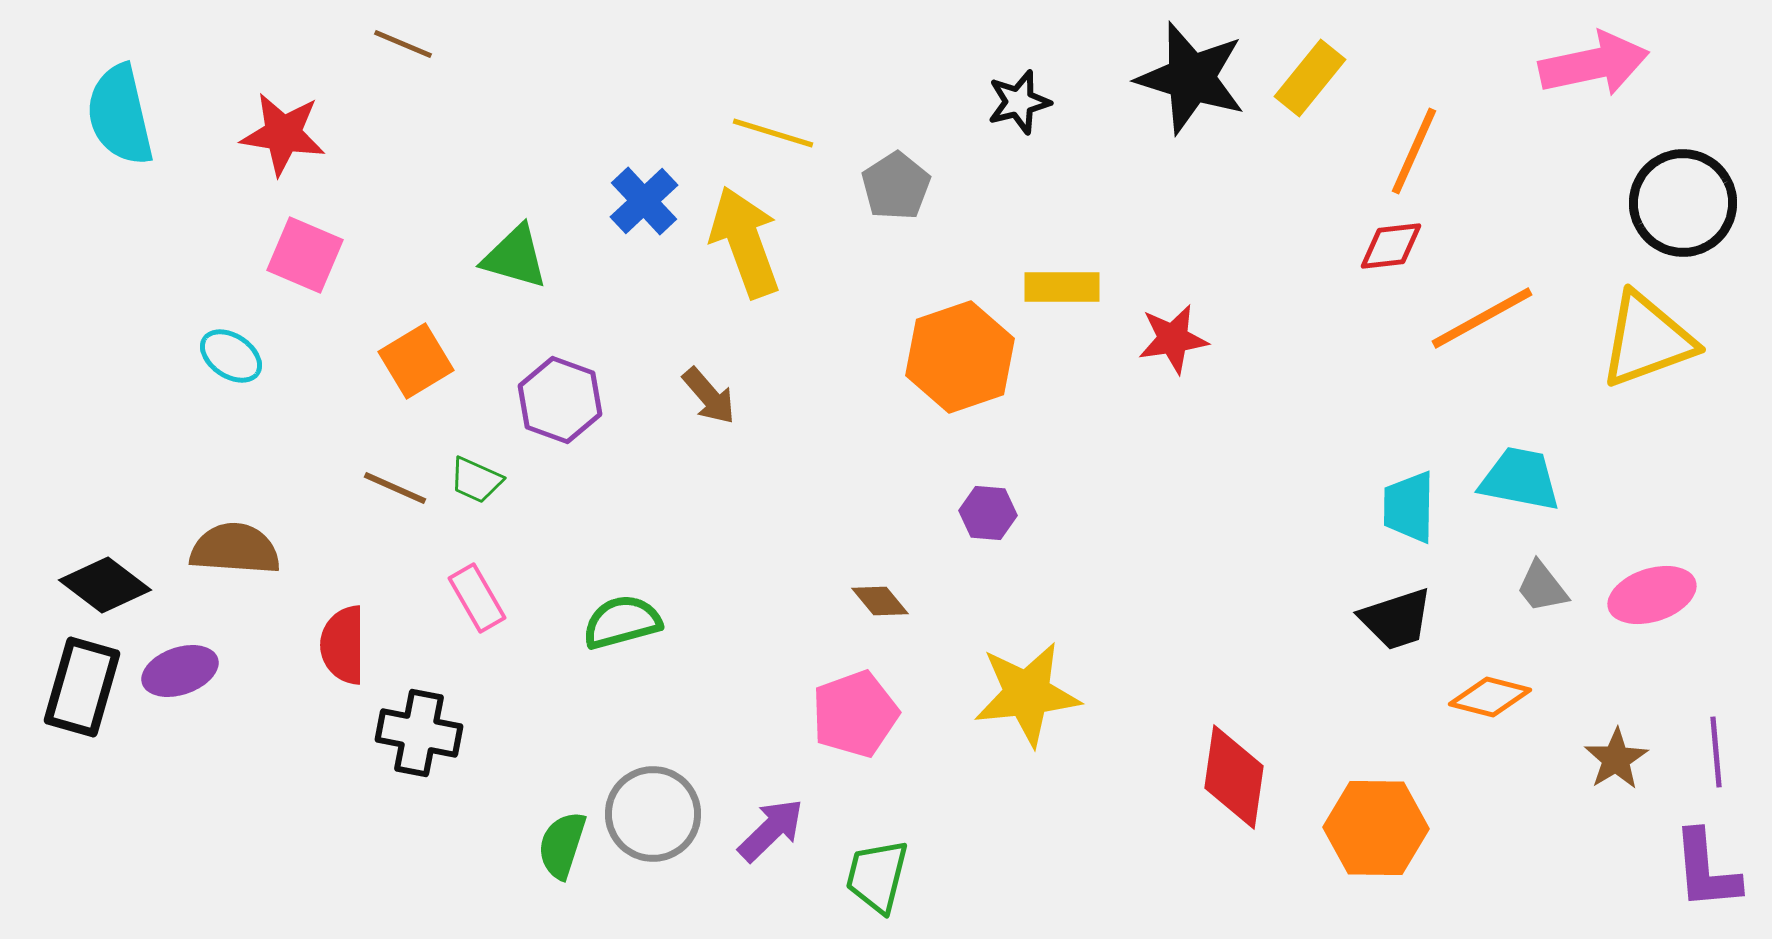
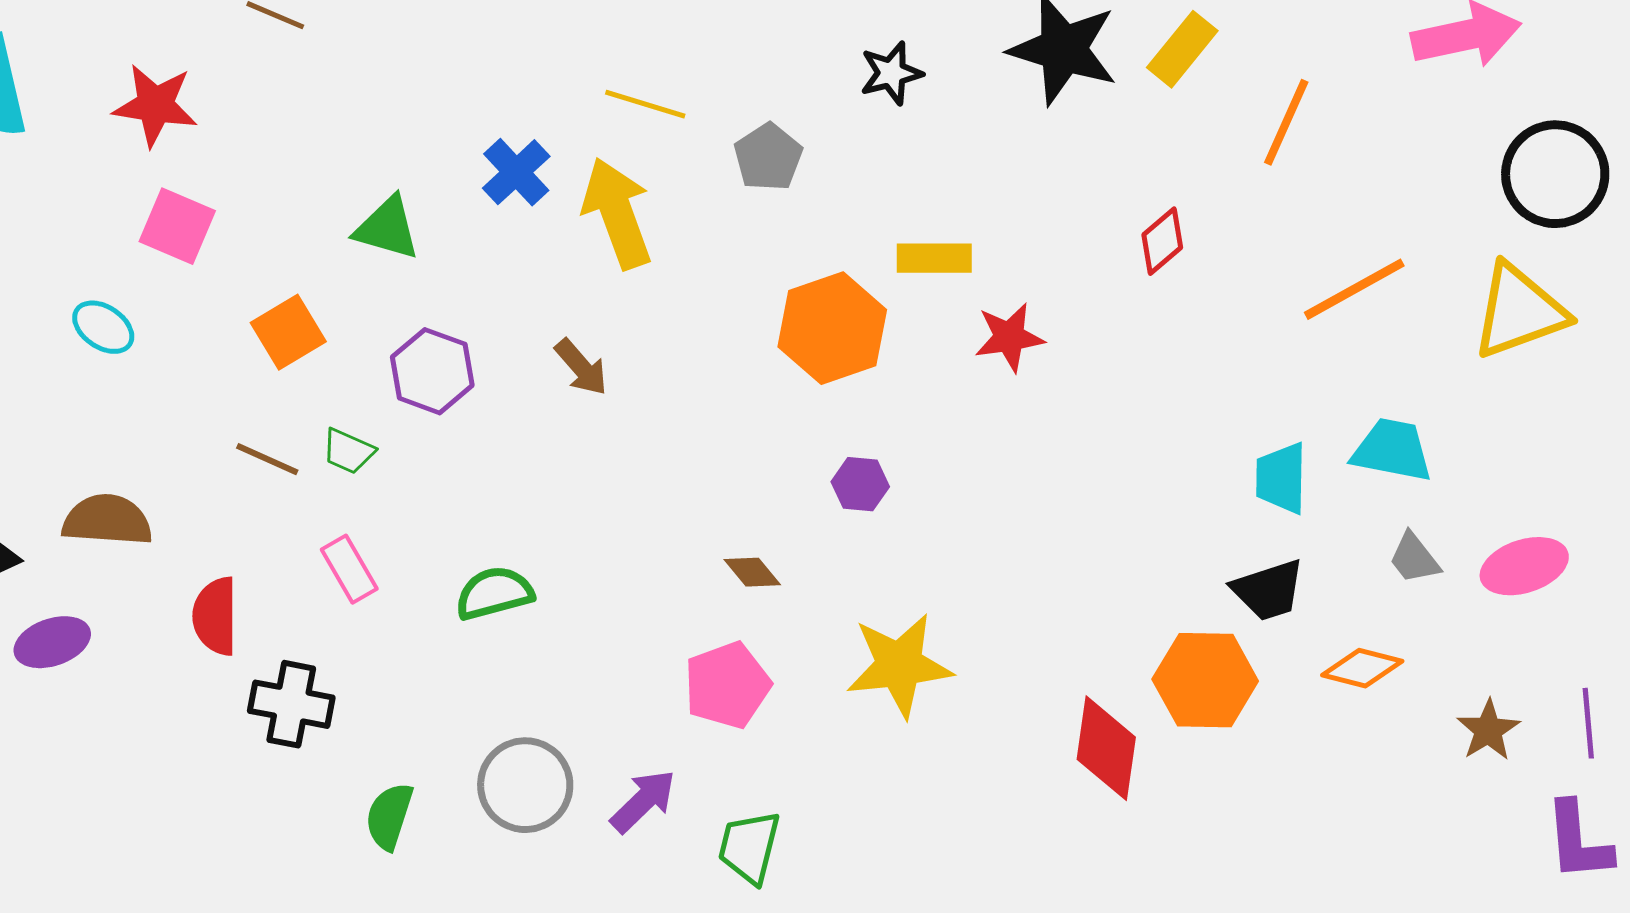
red diamond: (1391, 246) -> (1162, 241), moved, turned -34
red star: (1173, 339) -> (1009, 337), moved
orange hexagon: (1376, 828) -> (1205, 680), moved
green semicircle: (562, 845) -> (389, 816), moved

